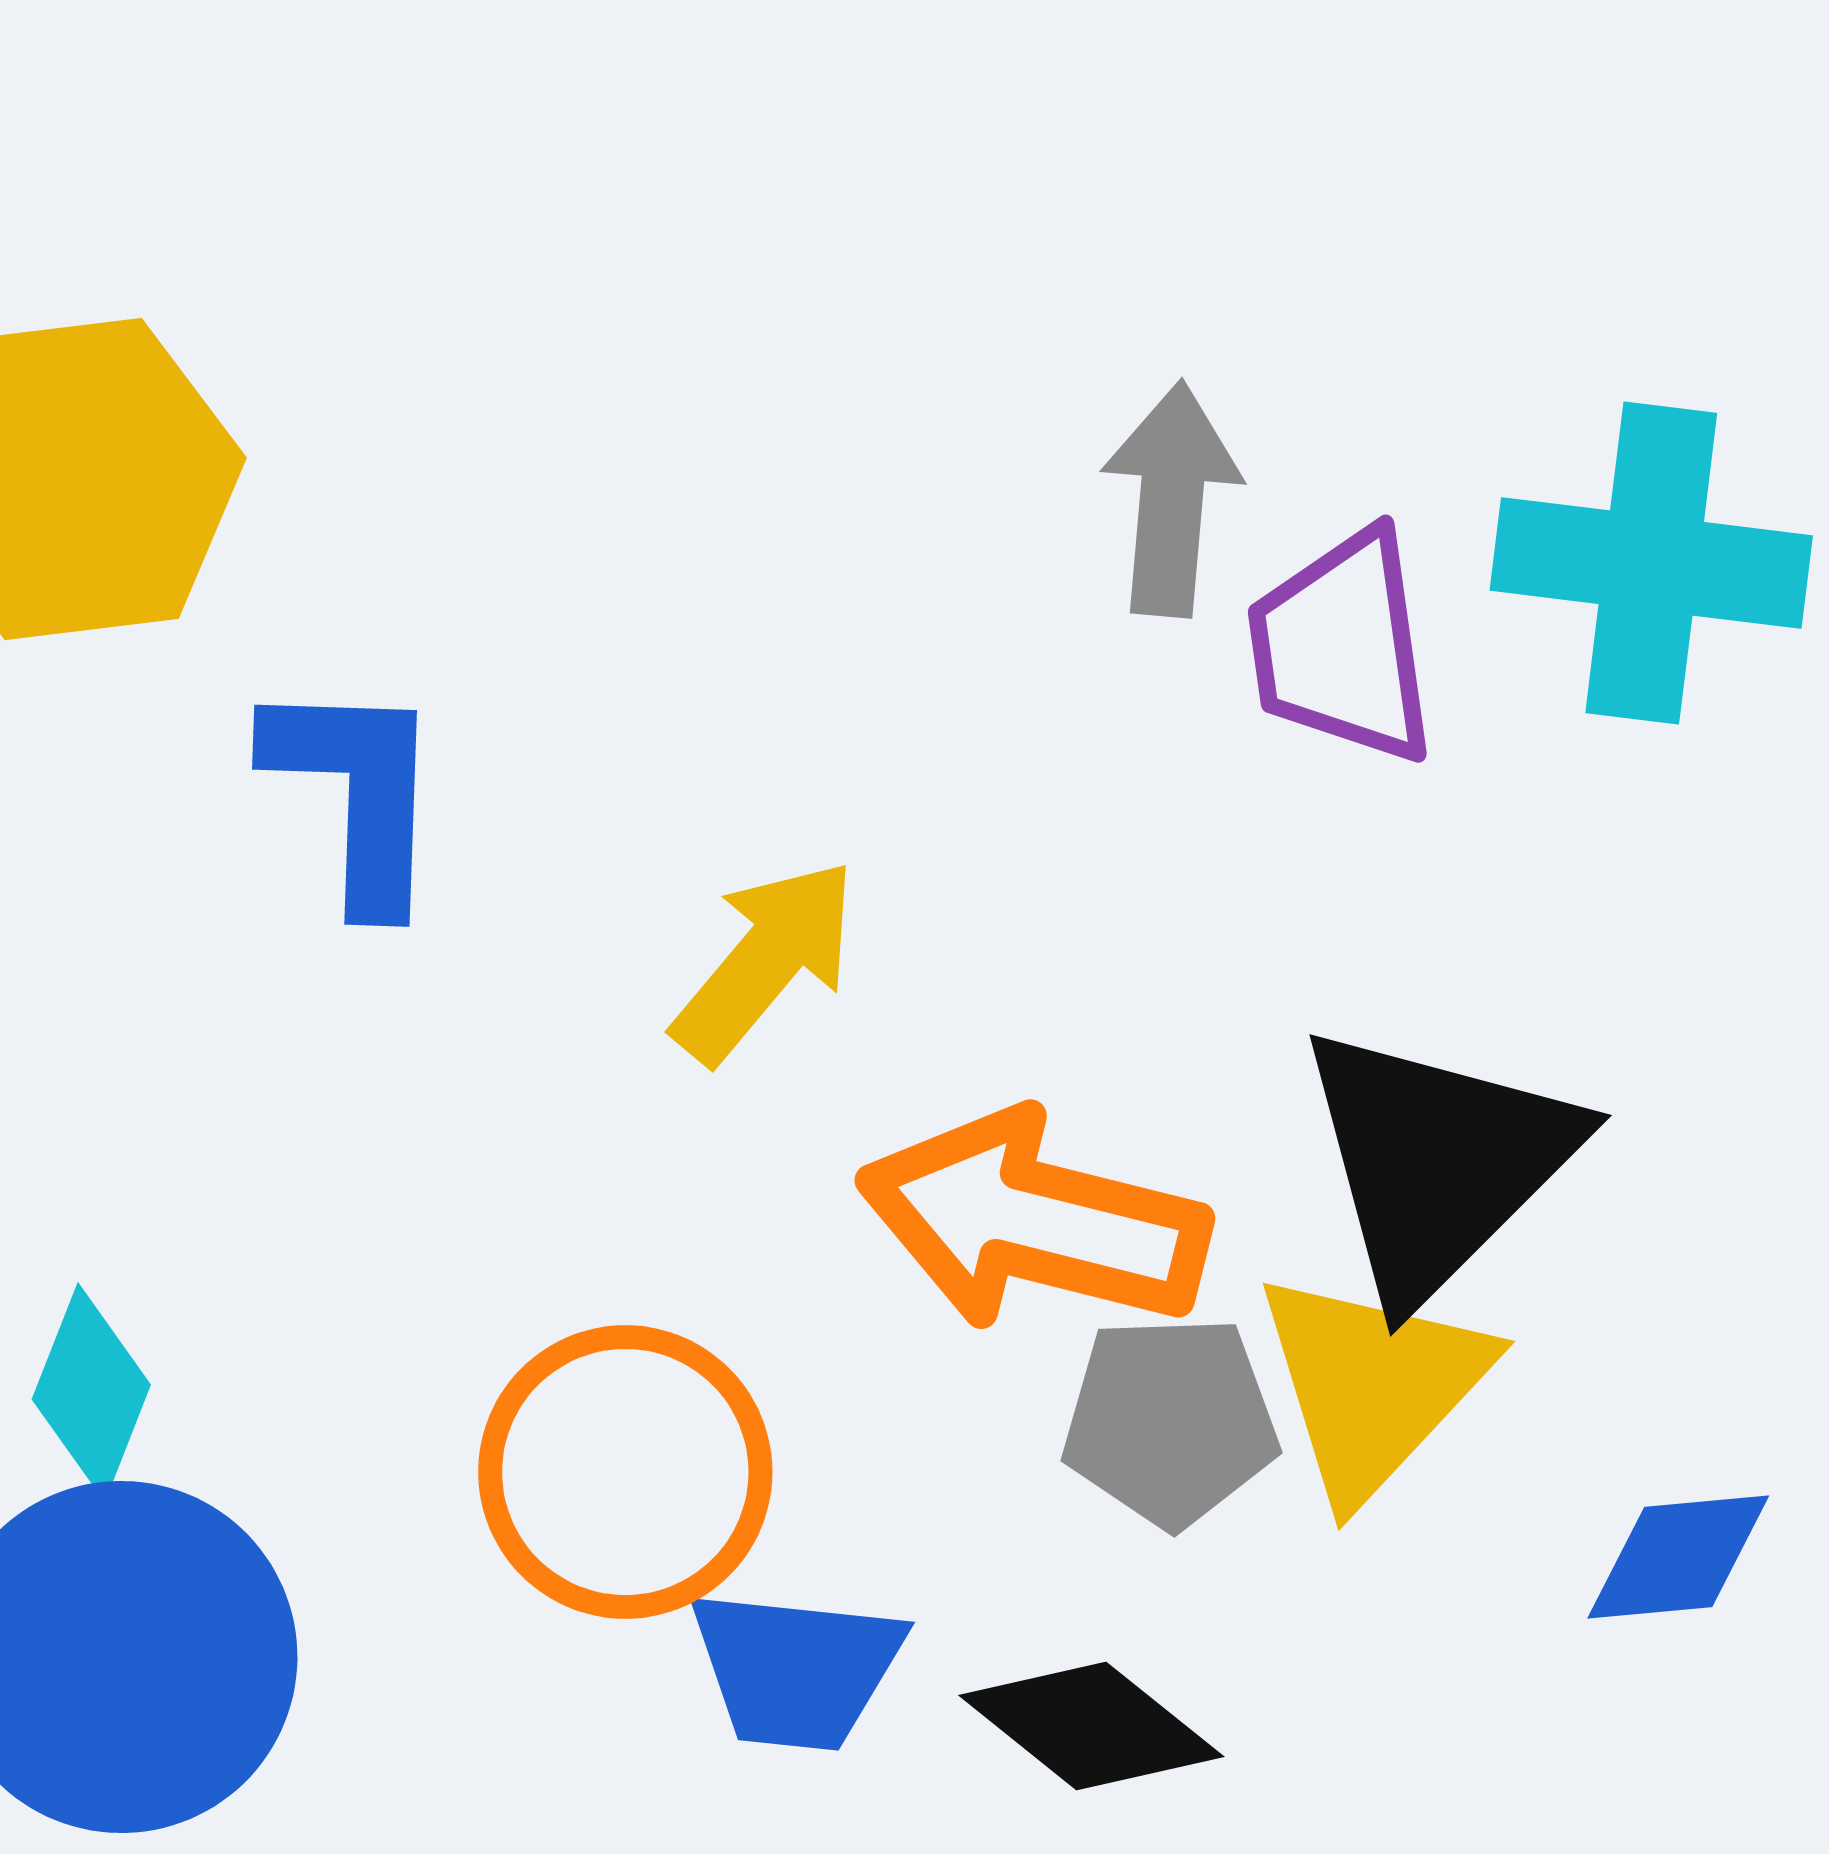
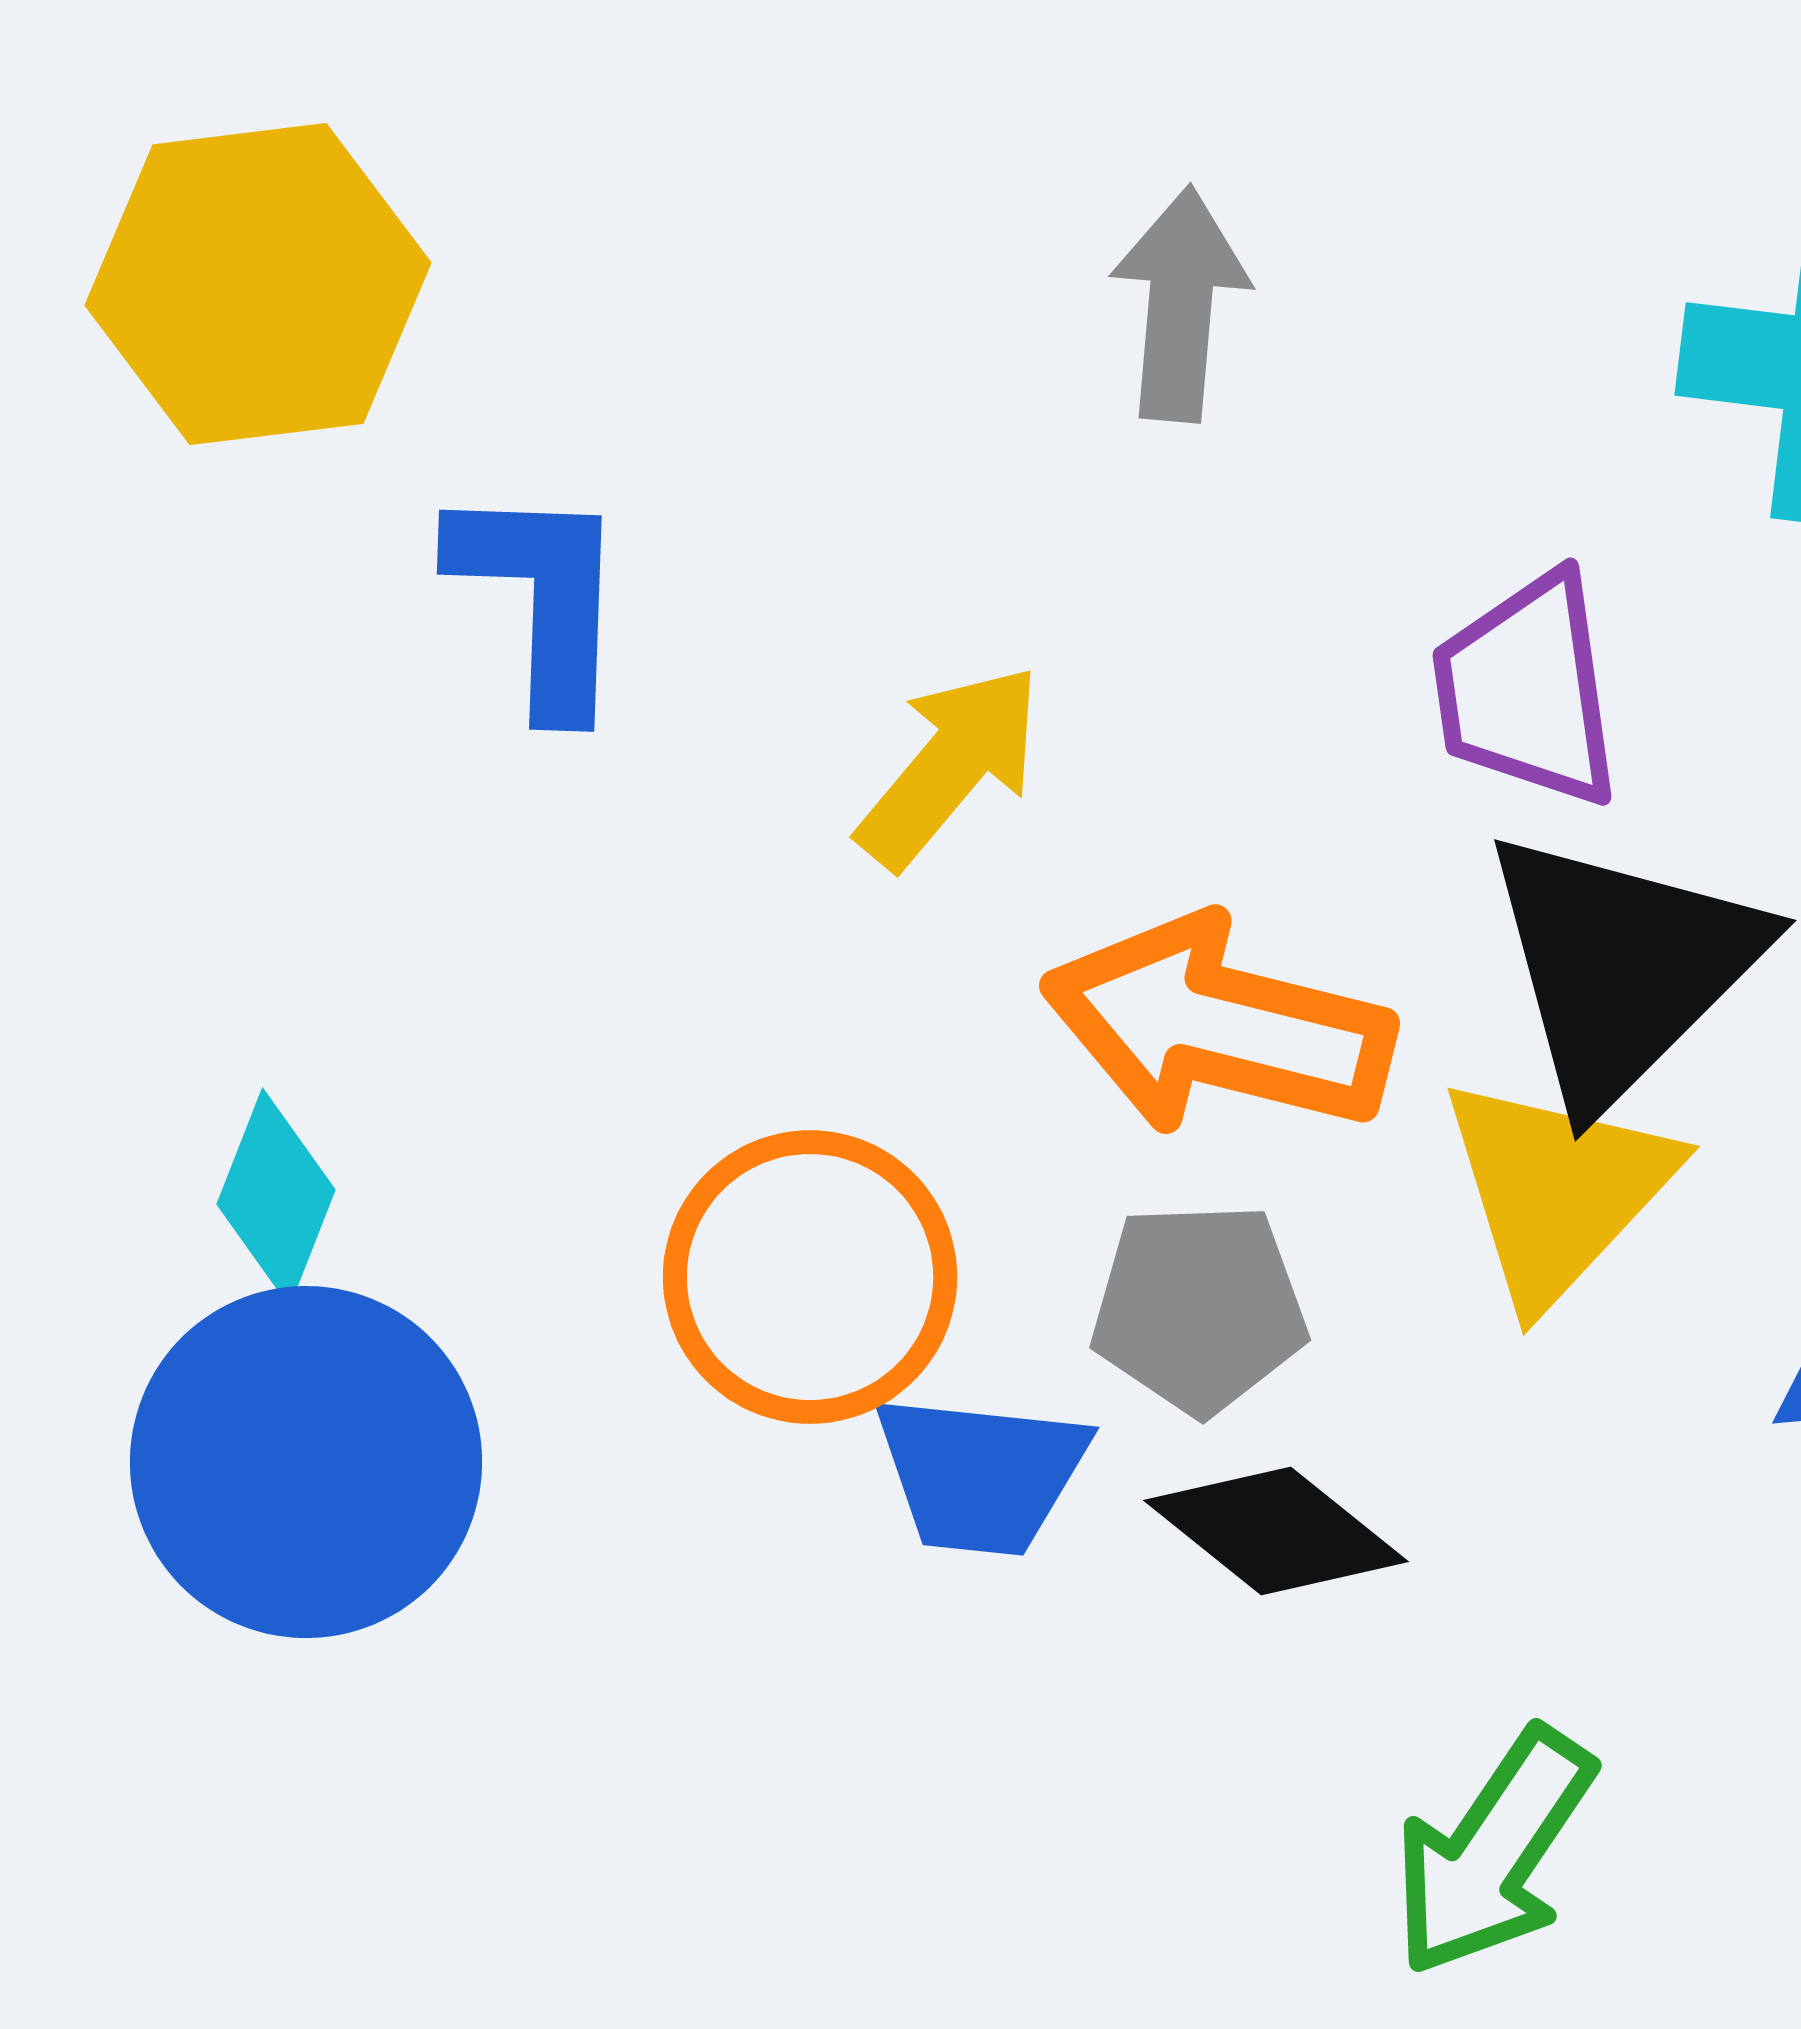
gray arrow: (1171, 499) -> (1180, 304), moved
purple trapezoid: (1342, 647) -> (1527, 690), moved
gray pentagon: (1170, 1421) -> (1199, 1308), moved

